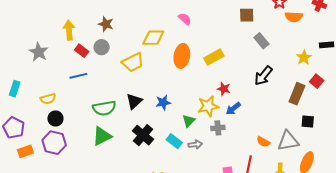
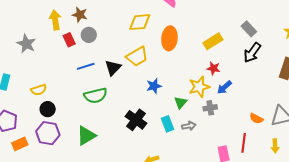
brown star: (106, 24) -> (80, 15), moved
gray rectangle: (261, 41) -> (249, 29), moved
red rectangle: (82, 51) -> (69, 40), turned 32
yellow rectangle: (214, 57) -> (213, 41), moved
yellow trapezoid: (133, 62) -> (137, 56), moved
blue line: (78, 76) -> (86, 66), moved
black triangle: (134, 101) -> (113, 68), moved
green triangle: (102, 136) -> (86, 136), moved
cyan rectangle: (174, 141) -> (167, 124), turned 35

